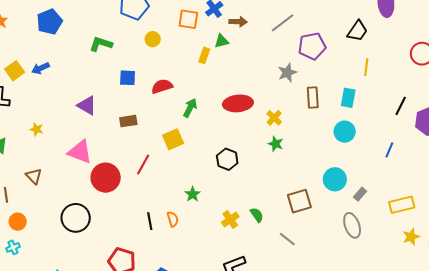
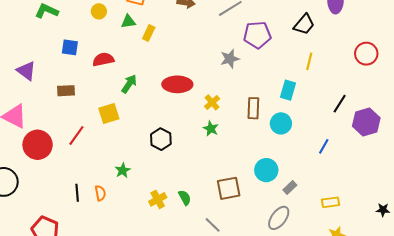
green triangle: (222, 41) -> (128, 22), moved
brown rectangle: (313, 97) -> (253, 108), moved
yellow rectangle: (402, 205) -> (330, 202), size x0.7
gray ellipse: (352, 225) -> (279, 218), turned 50

